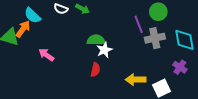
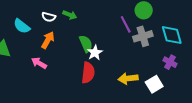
orange arrow: (23, 29) -> (48, 40), moved
green semicircle: (96, 40) -> (86, 44), turned 72
red semicircle: (95, 70) -> (88, 73), size x1.5

